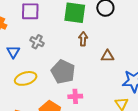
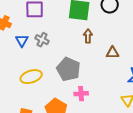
blue triangle: (13, 52) -> (22, 41), moved

